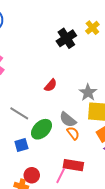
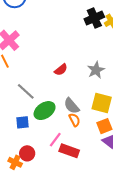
black cross: (66, 38) -> (94, 18), moved
gray star: (88, 92) -> (96, 70), moved
pink line: (61, 176) -> (55, 140), moved

